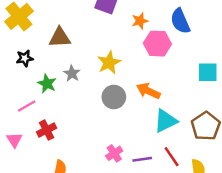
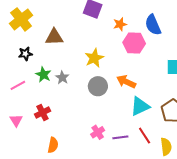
gray star: (72, 73) -> (62, 77), moved
pink line: (27, 106) -> (18, 85), moved

